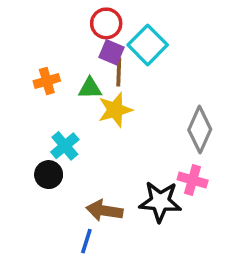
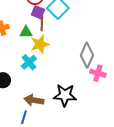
cyan cross: (65, 146) -> (29, 62), moved
pink cross: (193, 180) -> (98, 73), moved

